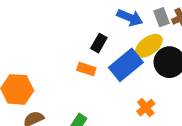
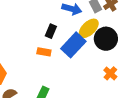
orange cross: (146, 108) -> (110, 73), moved

